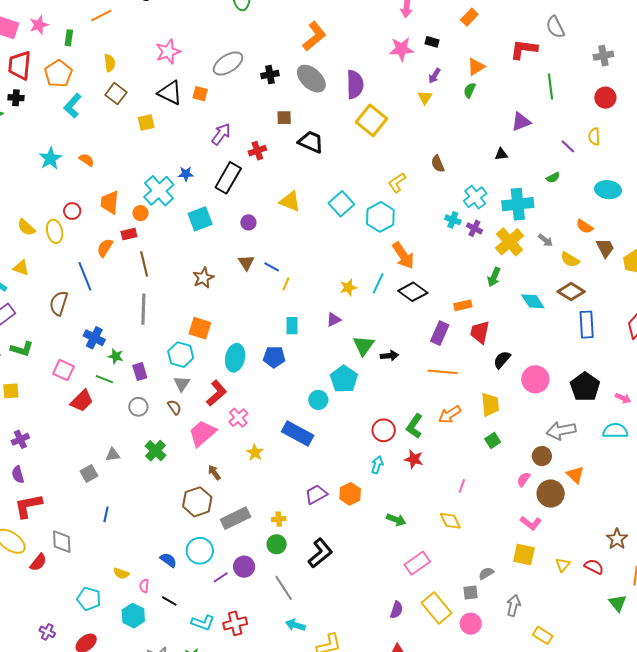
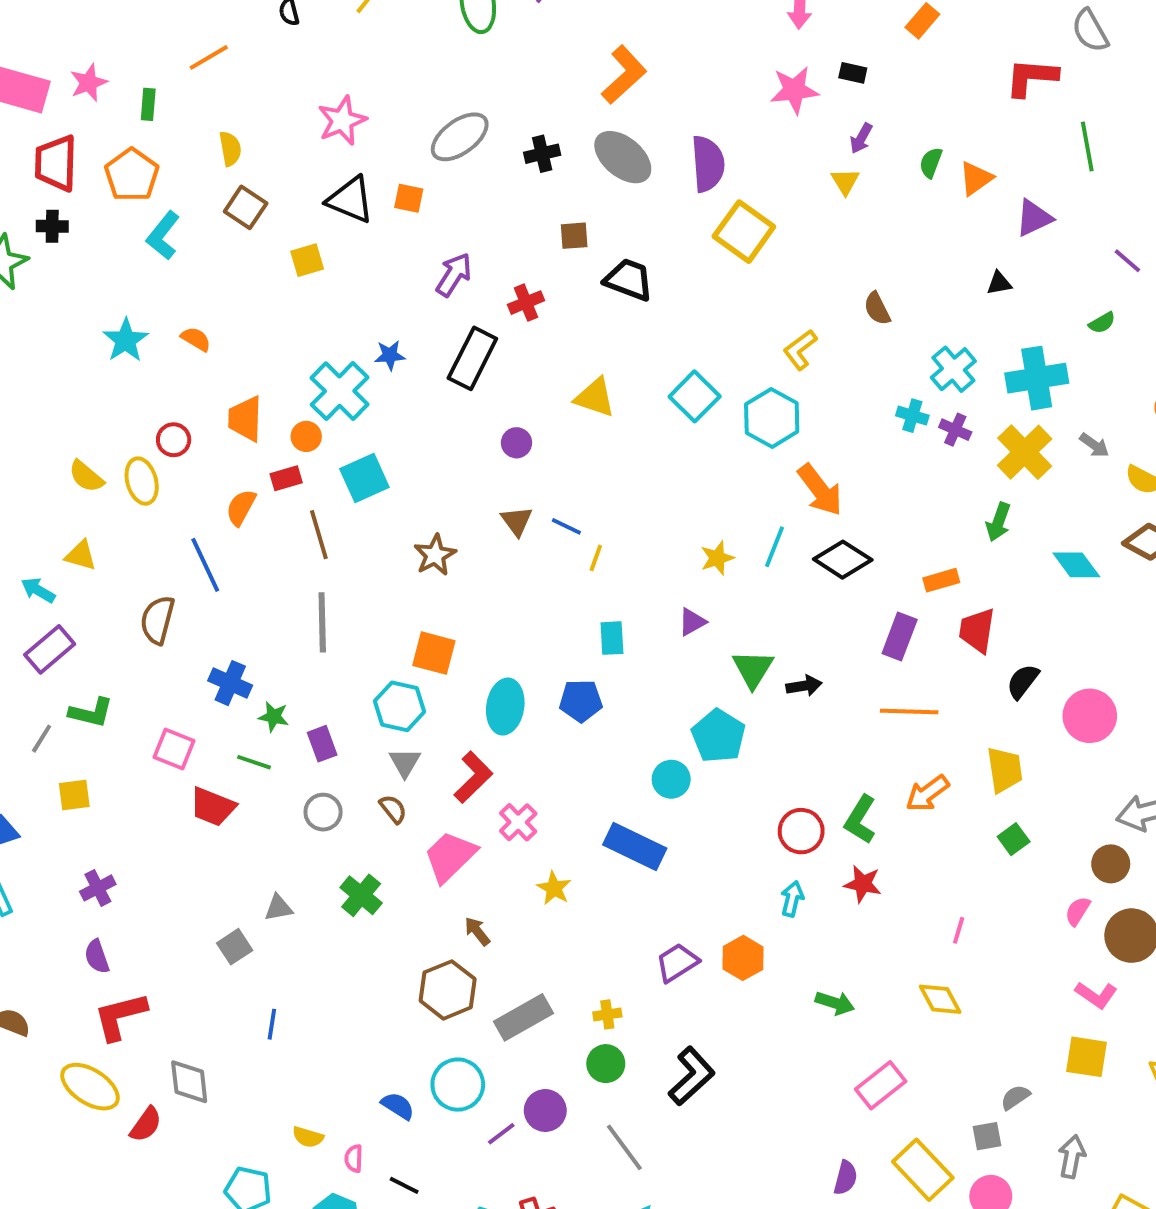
orange triangle: (476, 67) -> (976, 178), moved
cyan square: (200, 219) -> (364, 478), moved
red trapezoid: (82, 401) -> (213, 807), turned 70

